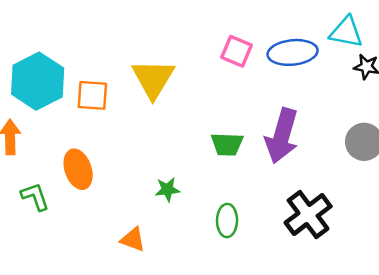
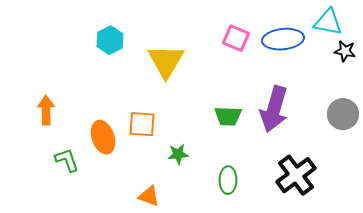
cyan hexagon: (38, 81) -> (110, 40), moved, size x0.6
orange square: (92, 95) -> (142, 124), moved

